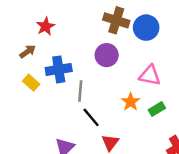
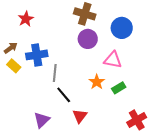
blue circle: (146, 28) -> (122, 28), moved
brown arrow: (28, 52) -> (11, 48), moved
purple circle: (107, 55) -> (88, 39), moved

